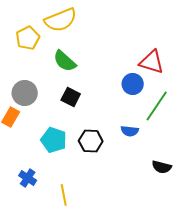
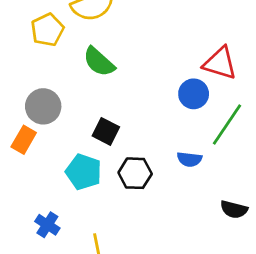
black square: (71, 97) -> (106, 131), moved

